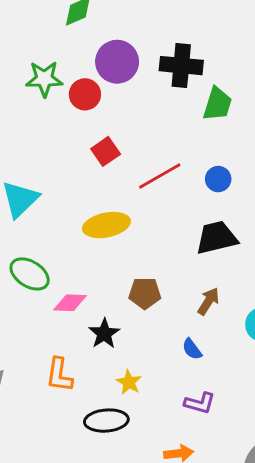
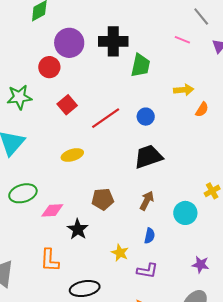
green star: (44, 79) -> (19, 97), moved
yellow ellipse: (106, 225) -> (72, 155), size x0.7
green ellipse: (30, 274) -> (23, 193), turned -44
blue semicircle: (192, 349) -> (150, 236), moved, turned -126
yellow star: (129, 382) -> (120, 253), moved

